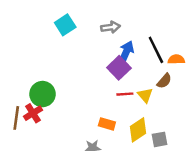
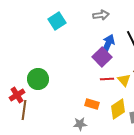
gray arrow: (111, 27) -> (101, 15), moved
red cross: (33, 113) -> (17, 95), moved
brown line: (16, 118) -> (24, 110), moved

